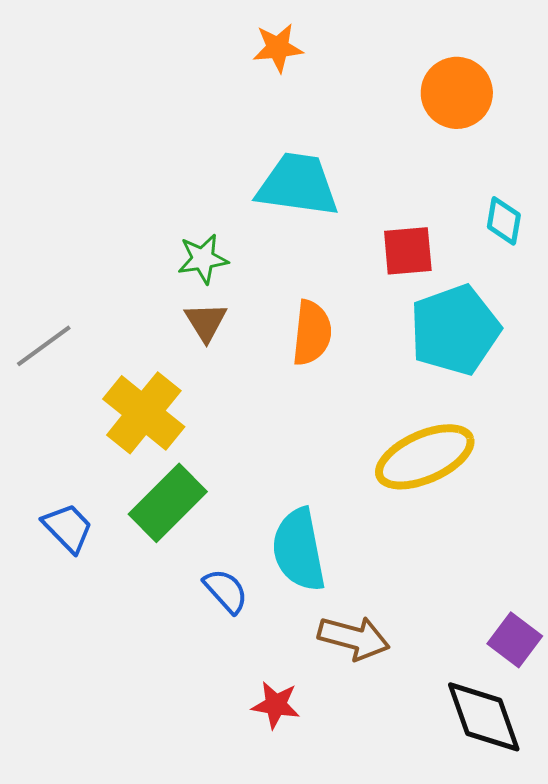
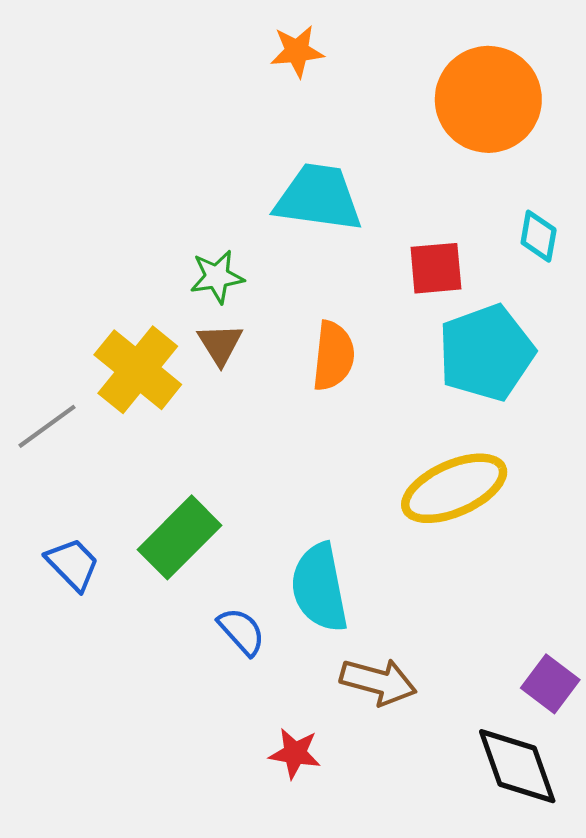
orange circle: (457, 93) -> (488, 99), size x1.4
gray line: (44, 346) -> (47, 426), moved
yellow cross: (144, 413) -> (138, 370), moved

